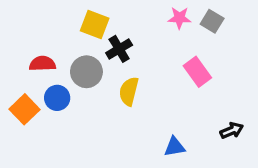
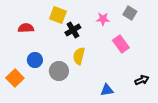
pink star: (179, 18) -> (103, 19), moved
red semicircle: (42, 64) -> (26, 28), moved
gray circle: (86, 72) -> (59, 71), moved
orange square: (24, 109) -> (15, 78), moved

